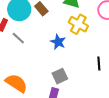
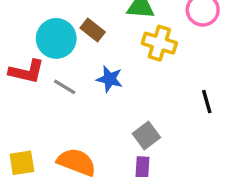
blue star: (58, 42) -> (110, 79), moved

